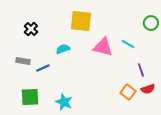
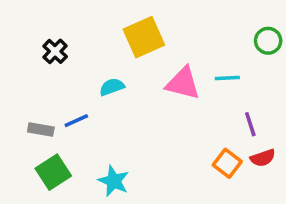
yellow square: (81, 21) -> (144, 37), turned -30
cyan line: (128, 44) -> (227, 78), turned -32
gray rectangle: (23, 61) -> (41, 130), moved
green square: (30, 97) -> (53, 172), turned -30

